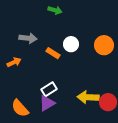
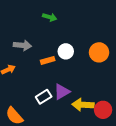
orange rectangle: (53, 53) -> (48, 60), turned -48
purple triangle: (47, 103) -> (62, 92), moved

